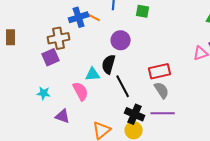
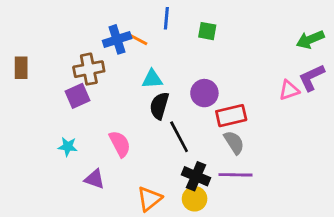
purple circle: (121, 40) -> (204, 93), moved
cyan triangle: (93, 74) -> (152, 79), moved

